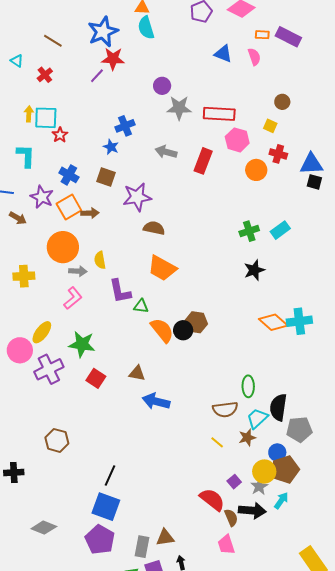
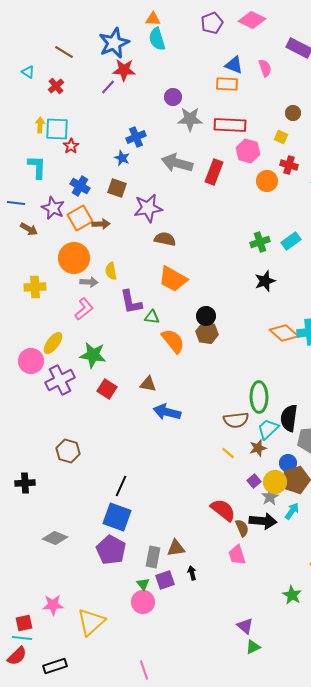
orange rectangle: (262, 35) -> (227, 84), moved, size x1.5
gray arrow: (166, 152) -> (177, 163), size x1.4
black circle: (183, 330) -> (206, 316), moved
green ellipse: (248, 386) -> (259, 397), size x1.4
purple square: (234, 482) -> (254, 481), moved

